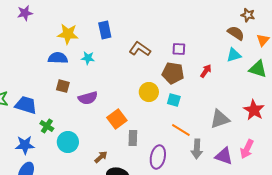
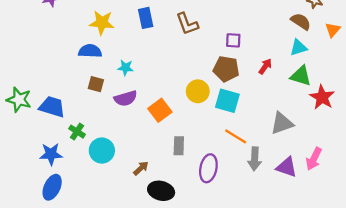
brown L-shape: (140, 49) -> (187, 24), moved, turned -145
cyan star: (88, 58) -> (126, 68), moved
green triangle: (258, 69) -> (301, 76), moved
cyan square: (174, 100) -> (227, 101), size x1.5
red star: (254, 110) -> (322, 97), moved
orange square: (117, 119) -> (160, 110), moved

